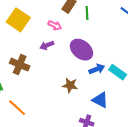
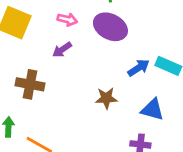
purple ellipse: (81, 50) -> (110, 27), moved

